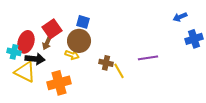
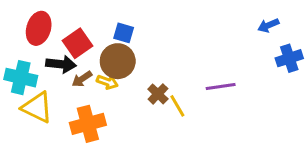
red ellipse: (26, 42) -> (39, 28), moved
brown arrow: (47, 43) -> (82, 79), moved, turned 32
cyan cross: (14, 52) -> (21, 78), size x1.5
black arrow: (35, 59) -> (61, 64), moved
brown cross: (106, 63) -> (158, 94), turned 32

